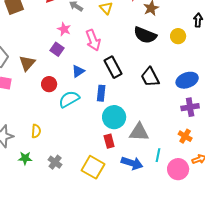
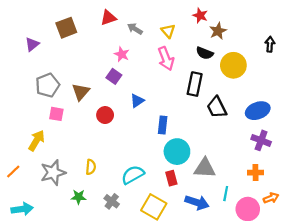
black semicircle: (145, 35) -> (205, 53), moved, size x0.7
yellow circle: (178, 36) -> (233, 65), moved, size x1.5
pink arrow: (93, 40) -> (166, 59), moved
black rectangle: (113, 67) -> (195, 84), moved, turned 40
cyan semicircle: (69, 99) -> (133, 175), moved
purple cross: (190, 107) -> (261, 140), turned 30
orange cross: (185, 136) -> (256, 173), turned -32

